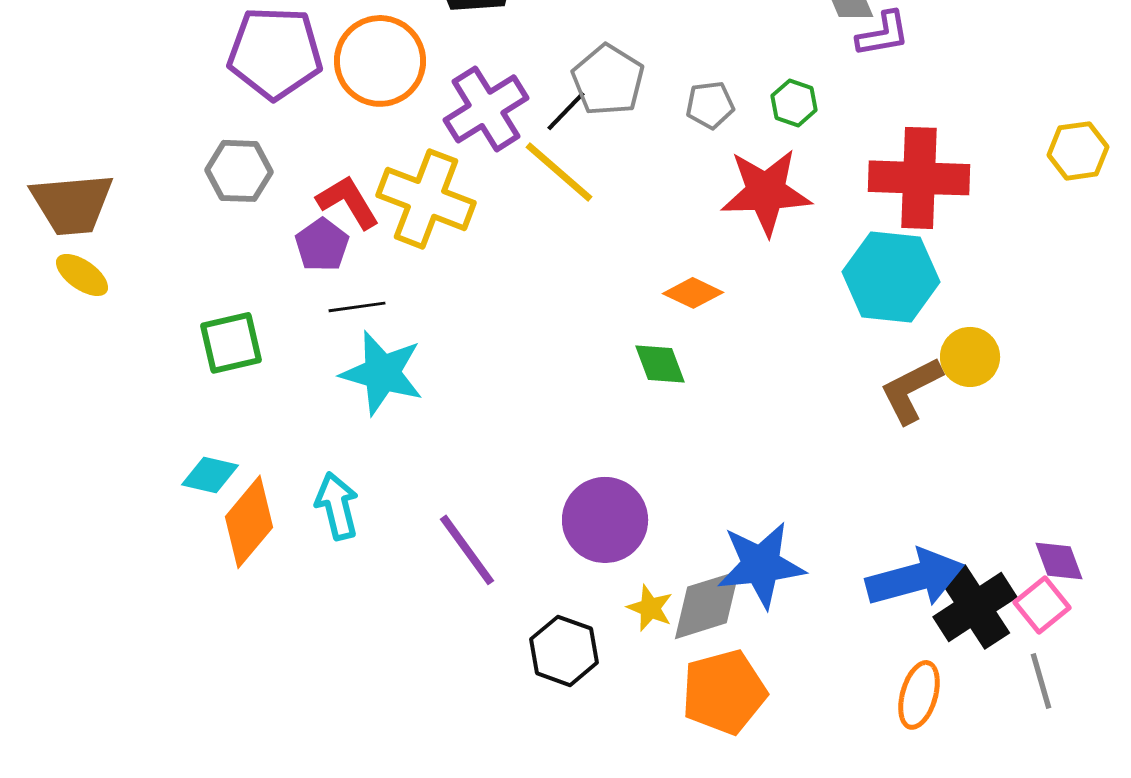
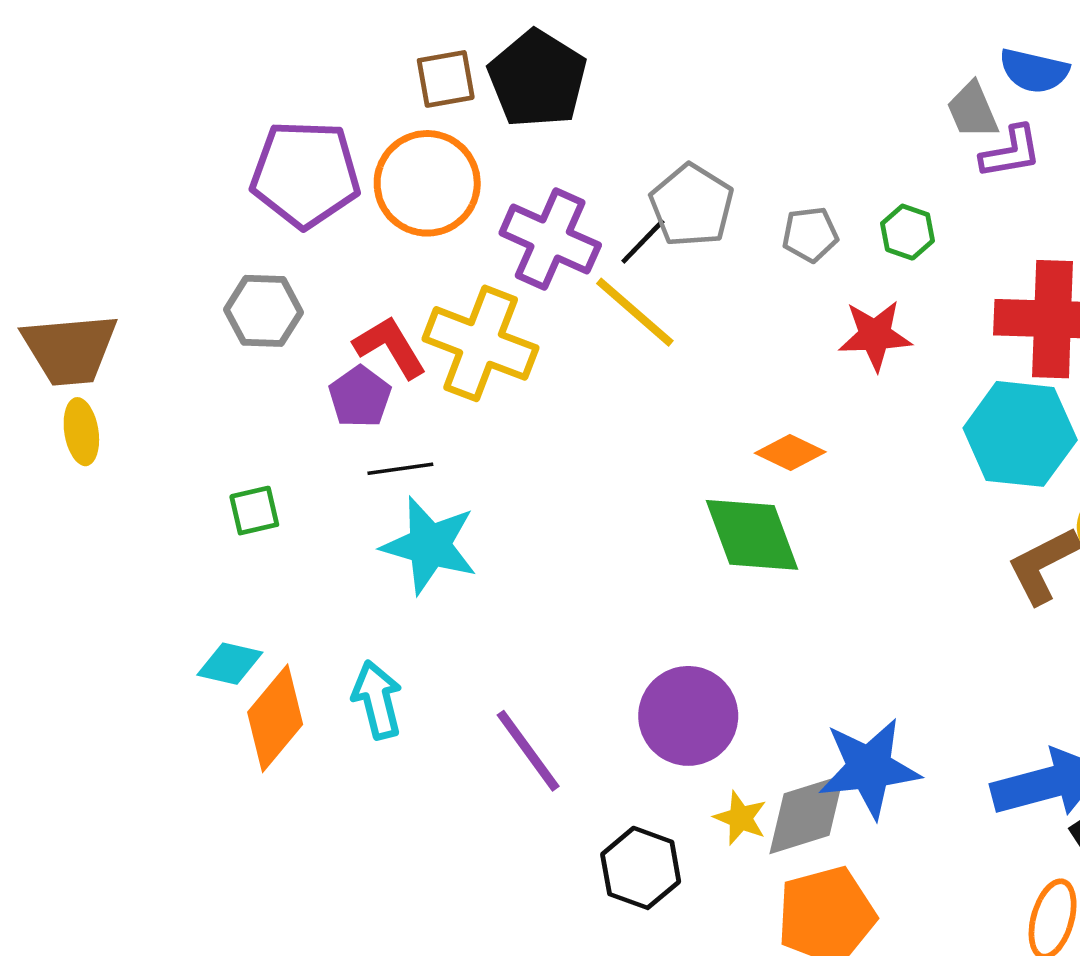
purple cross: (486, 109) -> (550, 239), turned -34
red star: (766, 192) -> (875, 335), size x0.7
yellow ellipse: (82, 275) -> (81, 432), turned 46
green square: (231, 343) -> (254, 511), size x0.7
green diamond: (660, 364) -> (752, 535), size x1.6

